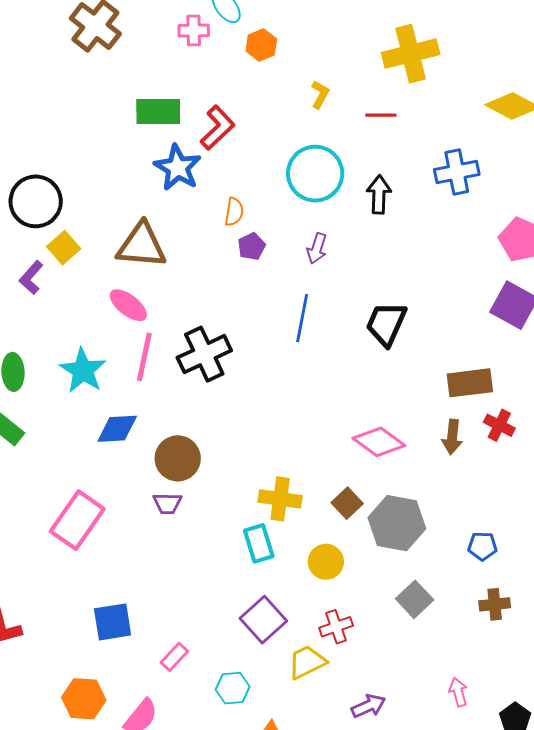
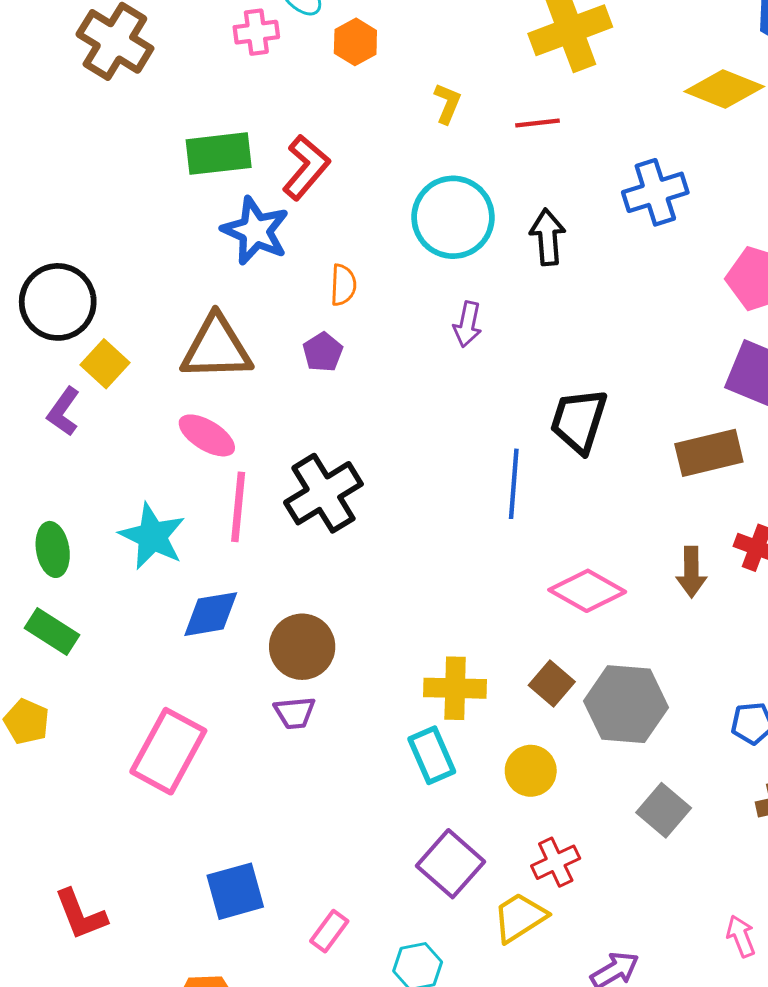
purple pentagon: (252, 247) -> (323, 352), moved
blue line: (302, 318) -> (514, 484), moved
brown rectangle: (470, 383) -> (709, 453), moved

